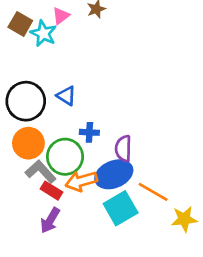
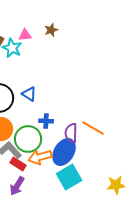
pink triangle: (61, 16) -> (25, 35), turned 32
blue ellipse: (114, 174) -> (64, 152), turned -36
orange line: (153, 192) -> (93, 128), moved

